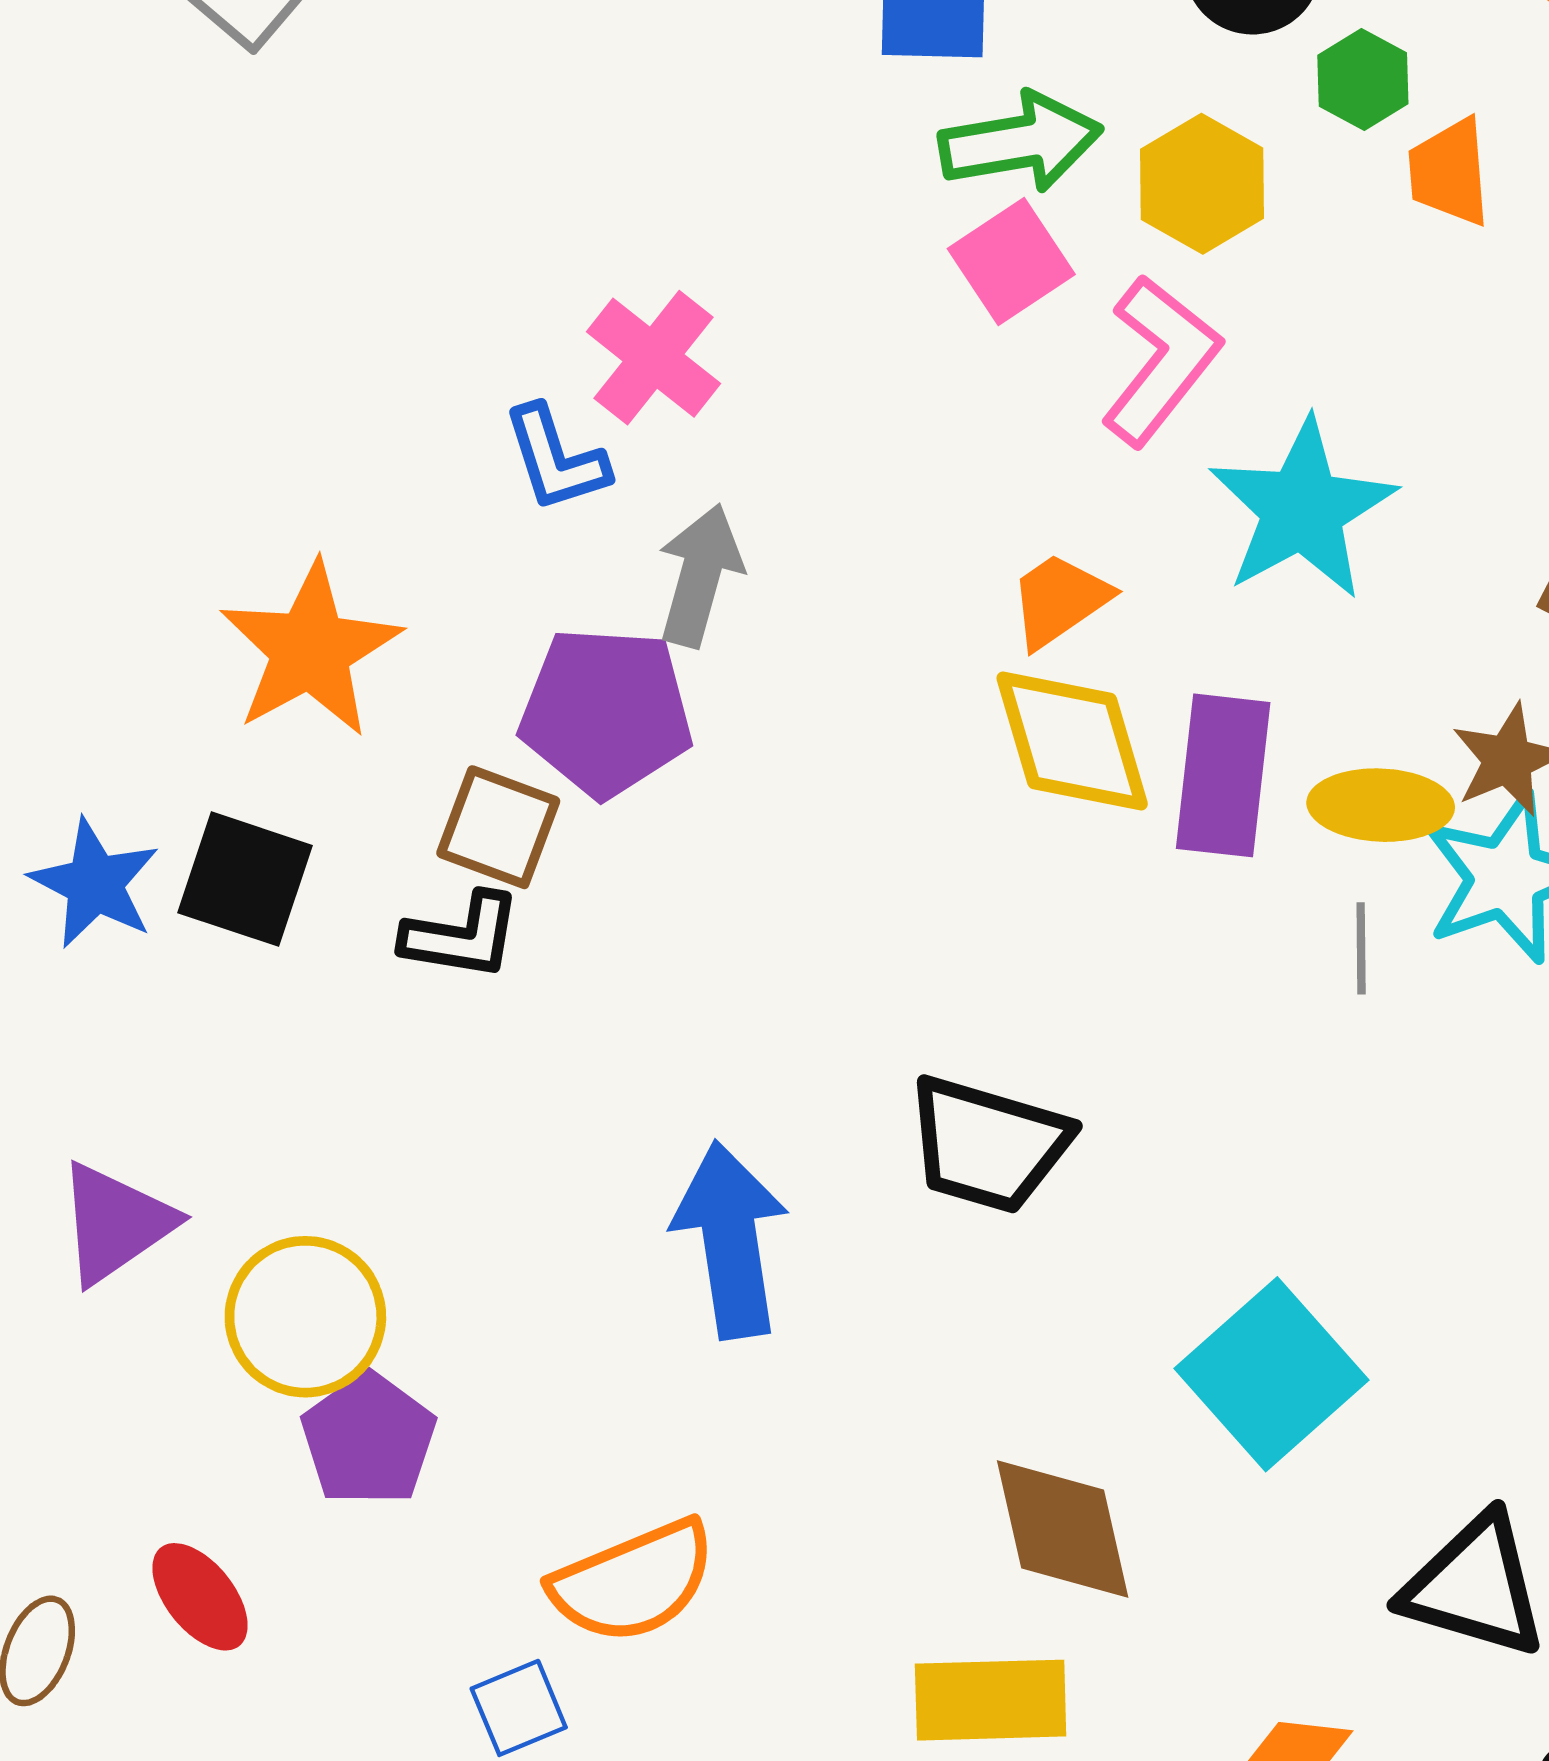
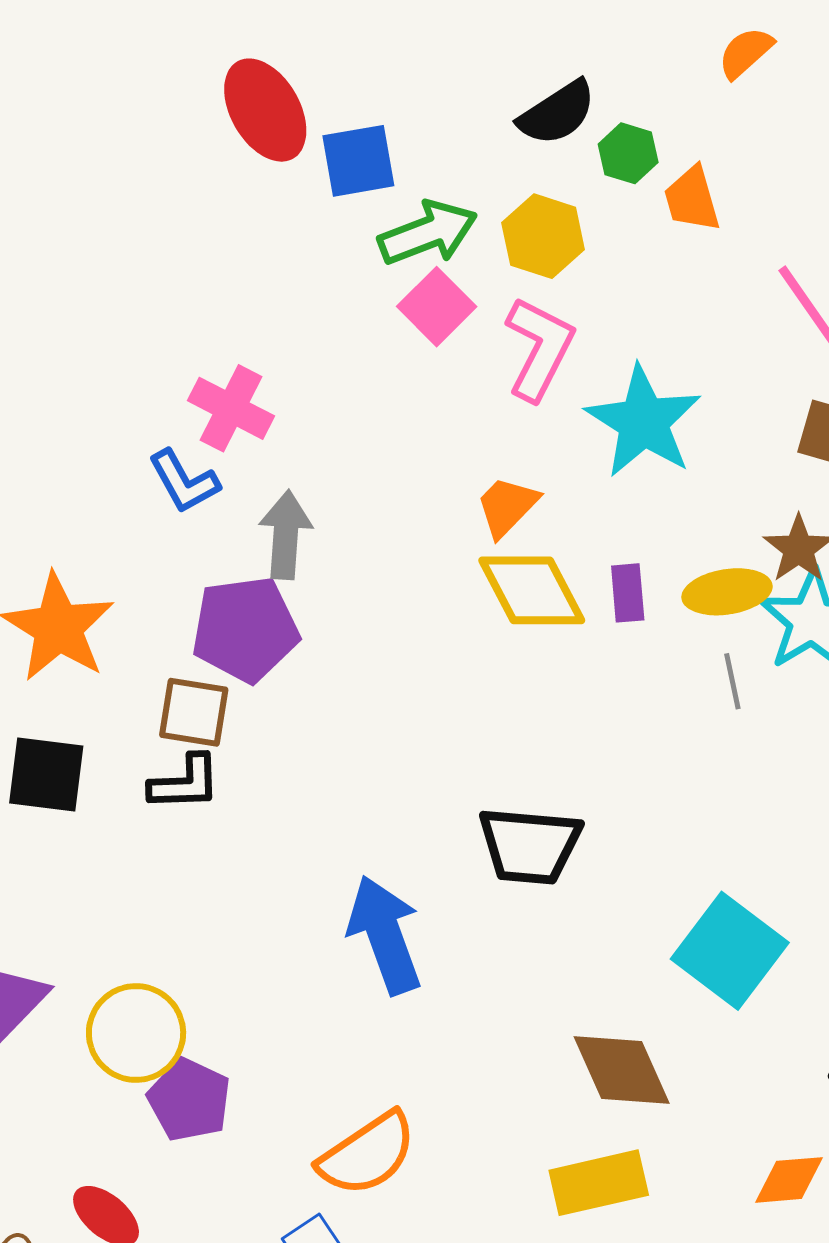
purple rectangle: (1223, 775) -> (628, 593), size x0.6

